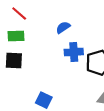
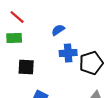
black square: (14, 61) -> (26, 67), moved

